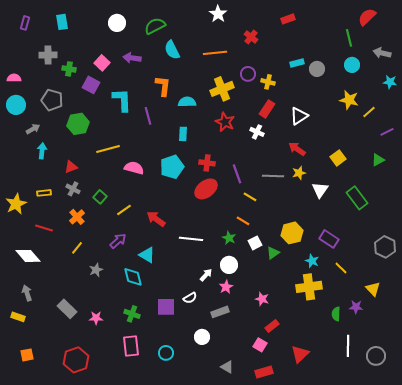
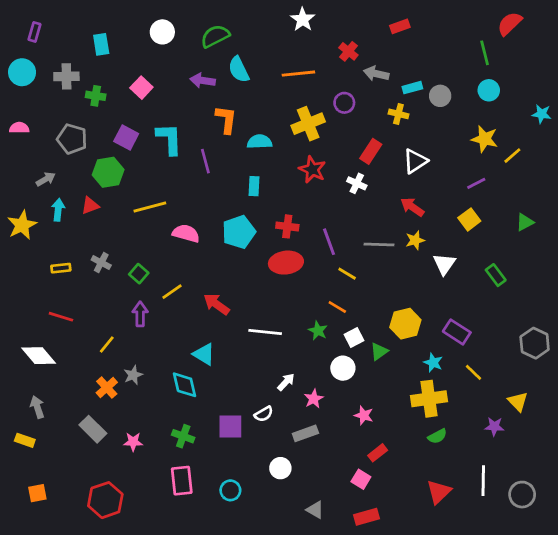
cyan rectangle: (62, 22) -> (101, 44), moved
gray arrow: (382, 53) -> (376, 74), moved
purple arrow: (132, 58) -> (203, 81), moved
pink semicircle: (14, 78) -> (19, 128), moved
yellow cross: (268, 82) -> (398, 114), moved
purple square: (91, 85) -> (126, 138), moved
cyan circle: (16, 105) -> (22, 72), moved
purple line: (387, 132) -> (476, 183), moved
red triangle: (71, 167) -> (90, 206), moved
red ellipse: (206, 189) -> (286, 263), turned 30
green rectangle: (357, 198) -> (496, 275), size x0.7
yellow star: (16, 204) -> (22, 225), moved
orange cross: (77, 217) -> (107, 388), moved
purple arrow: (118, 241) -> (140, 314), moved, turned -48
white circle: (229, 265) -> (343, 368), moved
green semicircle: (336, 314) -> (437, 436), moved, turned -120
red triangle: (300, 354) -> (439, 492), moved

